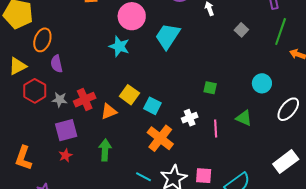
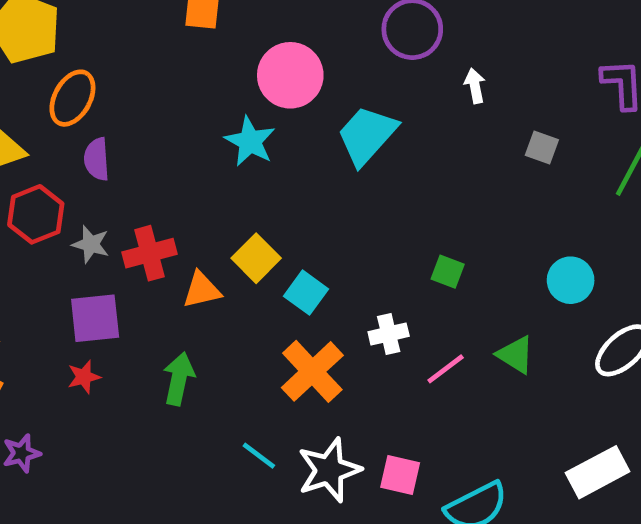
gray square: (241, 30) -> (542, 148), turned -32
pink line: (216, 128) -> (446, 369), turned 48

